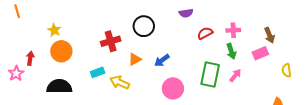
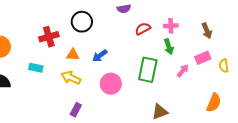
pink rectangle: (260, 53) -> (203, 58), moved
orange triangle: (135, 59) -> (73, 55), turned 32
cyan rectangle: (98, 72) -> (36, 68), turned 32
pink arrow: (235, 75) -> (183, 71), moved
yellow arrow: (120, 82) -> (71, 78), moved

